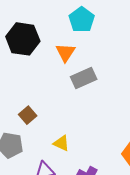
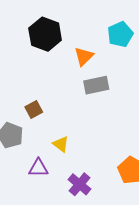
cyan pentagon: (82, 20) -> (120, 34), moved

